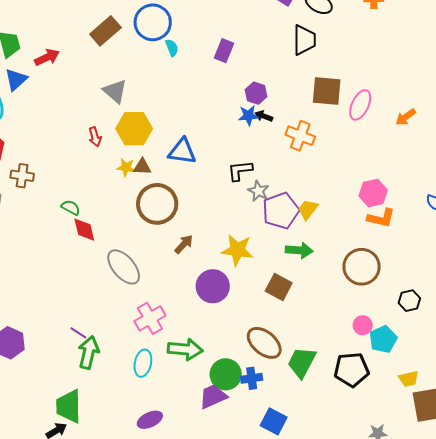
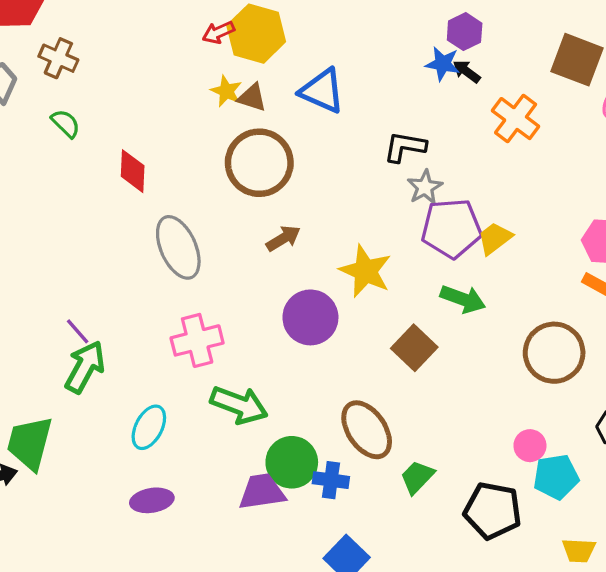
red arrow: (95, 137) -> (218, 32), moved, turned 66
green semicircle: (71, 208) -> (66, 123), moved
green trapezoid: (302, 362) -> (417, 477), size x0.7
cyan ellipse: (143, 363) -> (149, 427), moved

